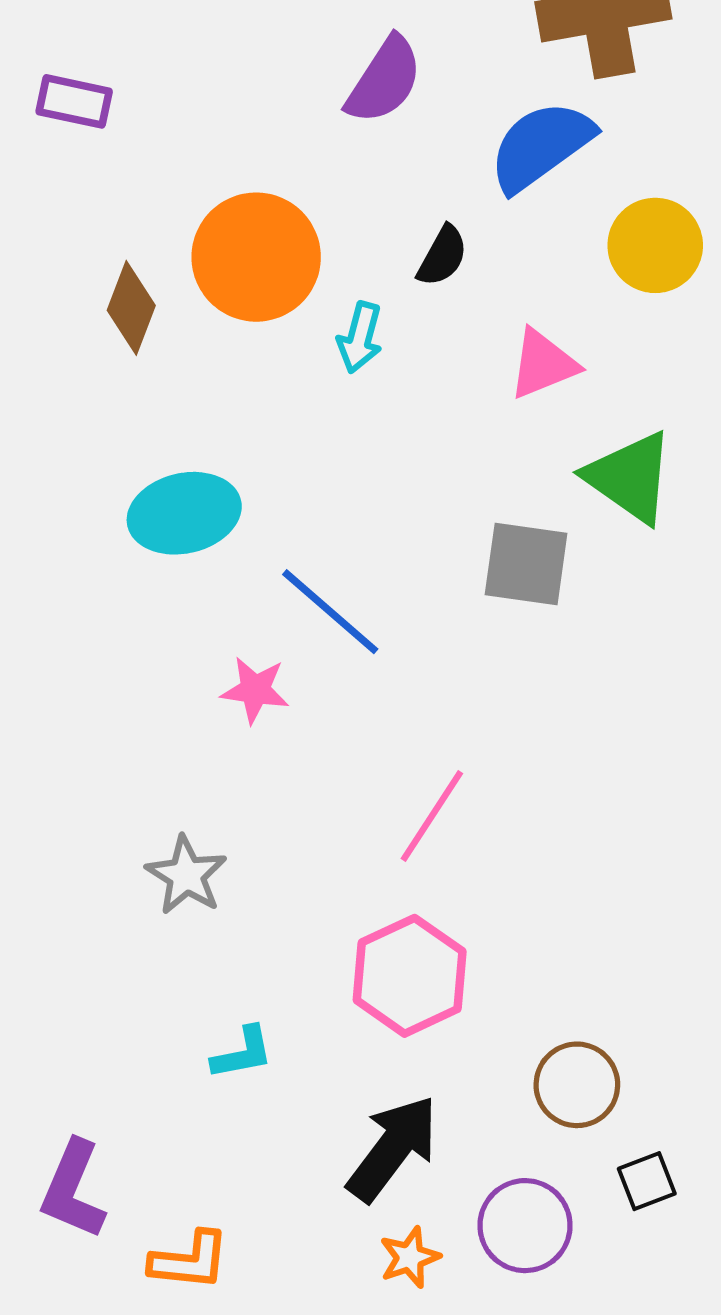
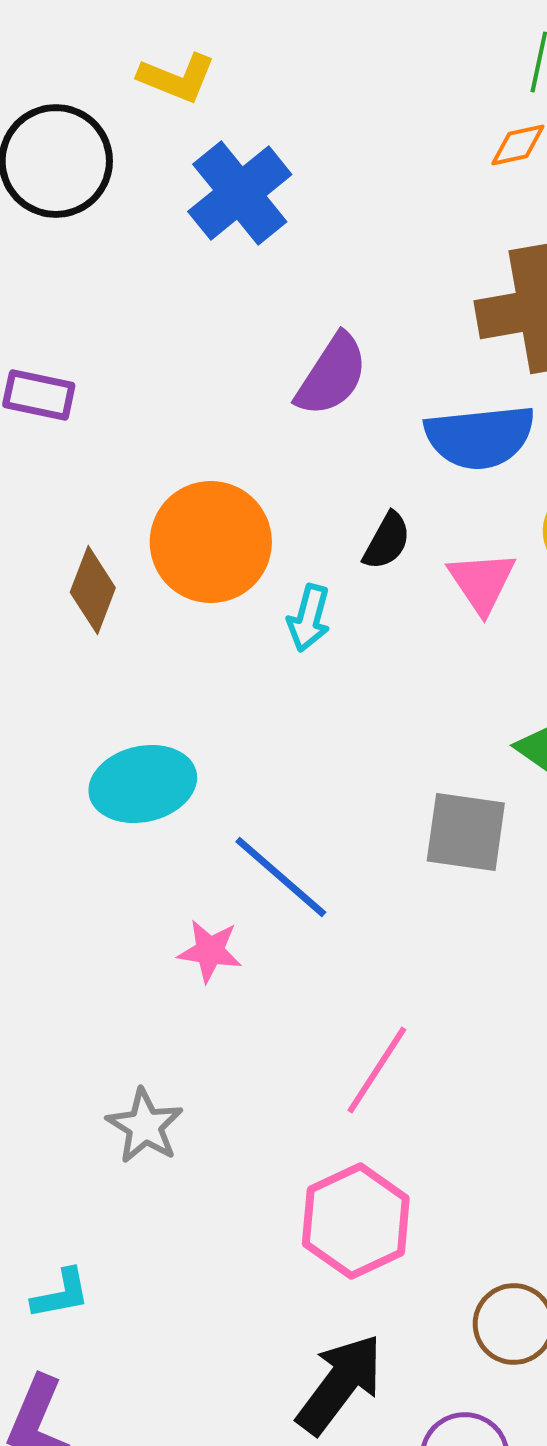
blue semicircle: (541, 146) -> (480, 437), turned -150
pink triangle: (543, 364) -> (482, 582), moved, turned -42
cyan L-shape: (242, 1053) -> (61, 1294), moved

